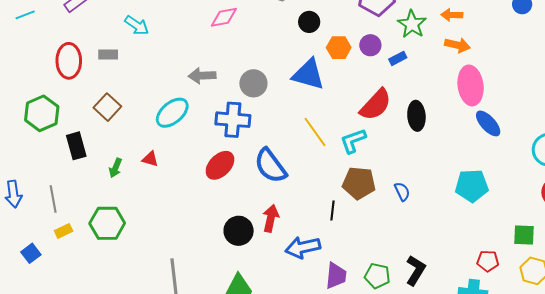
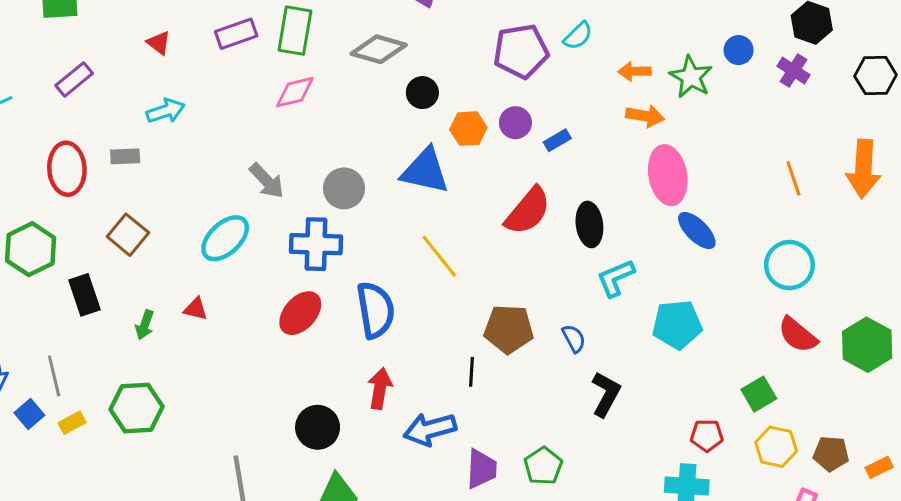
green star: (412, 24) -> (691, 77), moved
cyan arrow: (137, 25) -> (166, 111), turned -50
gray arrow: (202, 76) -> (267, 181), turned -128
cyan L-shape: (353, 141) -> (616, 278), moved
blue semicircle: (270, 166) -> (376, 310), turned -150
black circle: (239, 231) -> (318, 427), moved
green square: (524, 235) -> (759, 394), turned -30
blue square: (31, 253) -> (29, 414), moved
black L-shape: (416, 270) -> (606, 394), moved
green pentagon: (377, 276) -> (543, 466), turned 30

